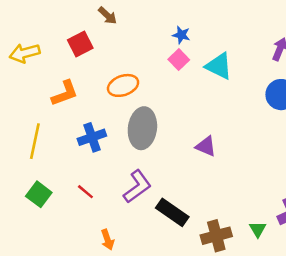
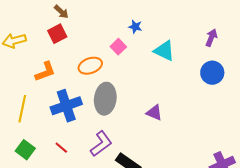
brown arrow: (107, 16) -> (61, 12), moved
pink square: (179, 60) -> (118, 47), moved
blue cross: (92, 137) -> (66, 106), size x1.4

